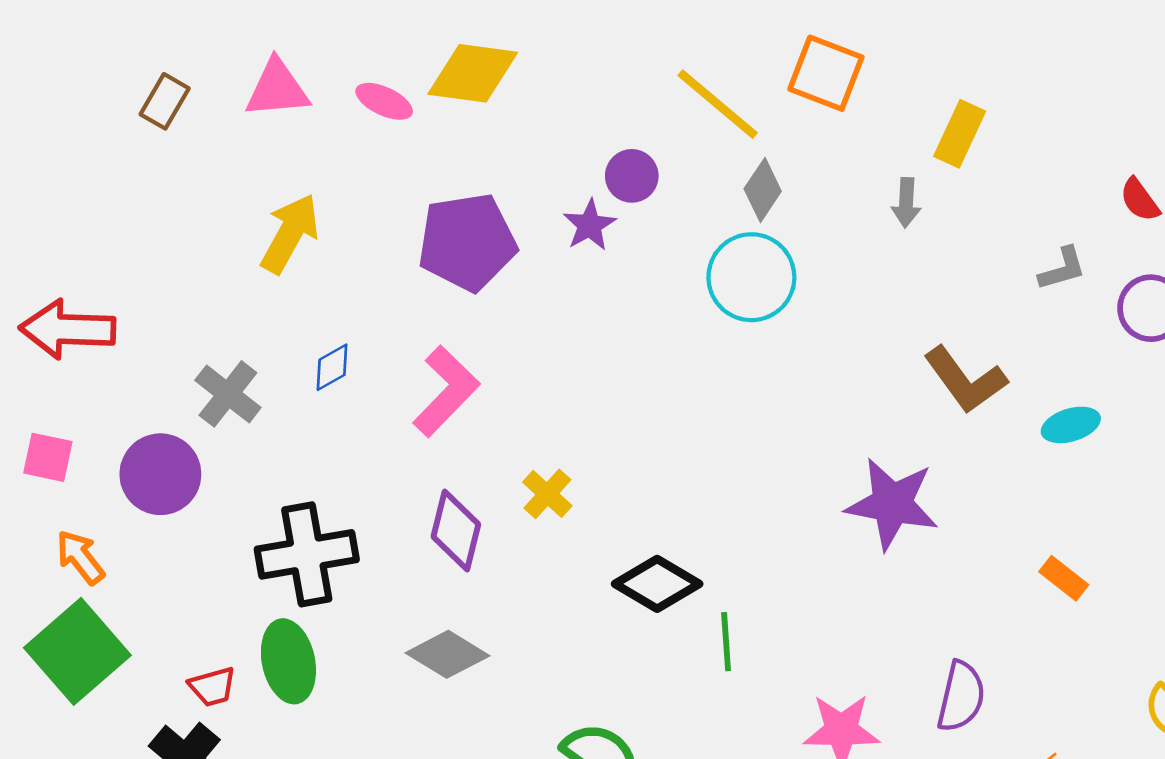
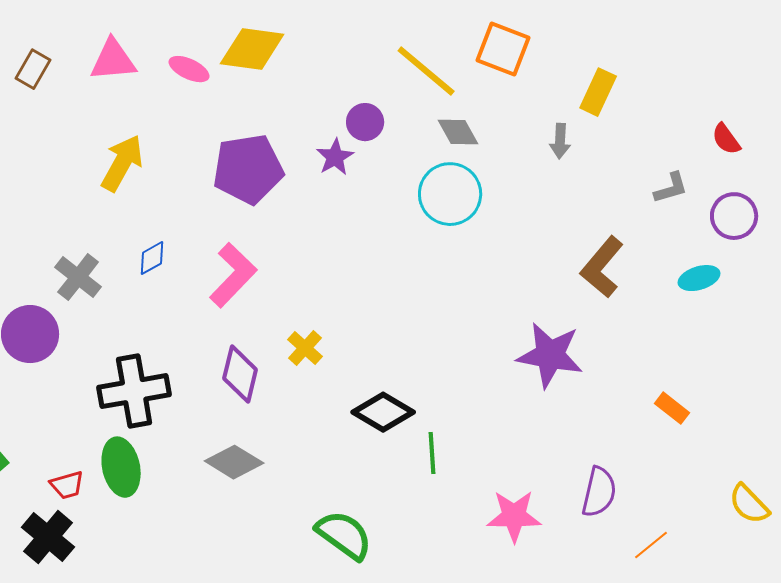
gray diamond: (763, 190) -> (458, 132), turned -63
brown L-shape: (965, 380) -> (602, 267), turned 76
cyan ellipse: (1071, 425) -> (699, 278), moved

